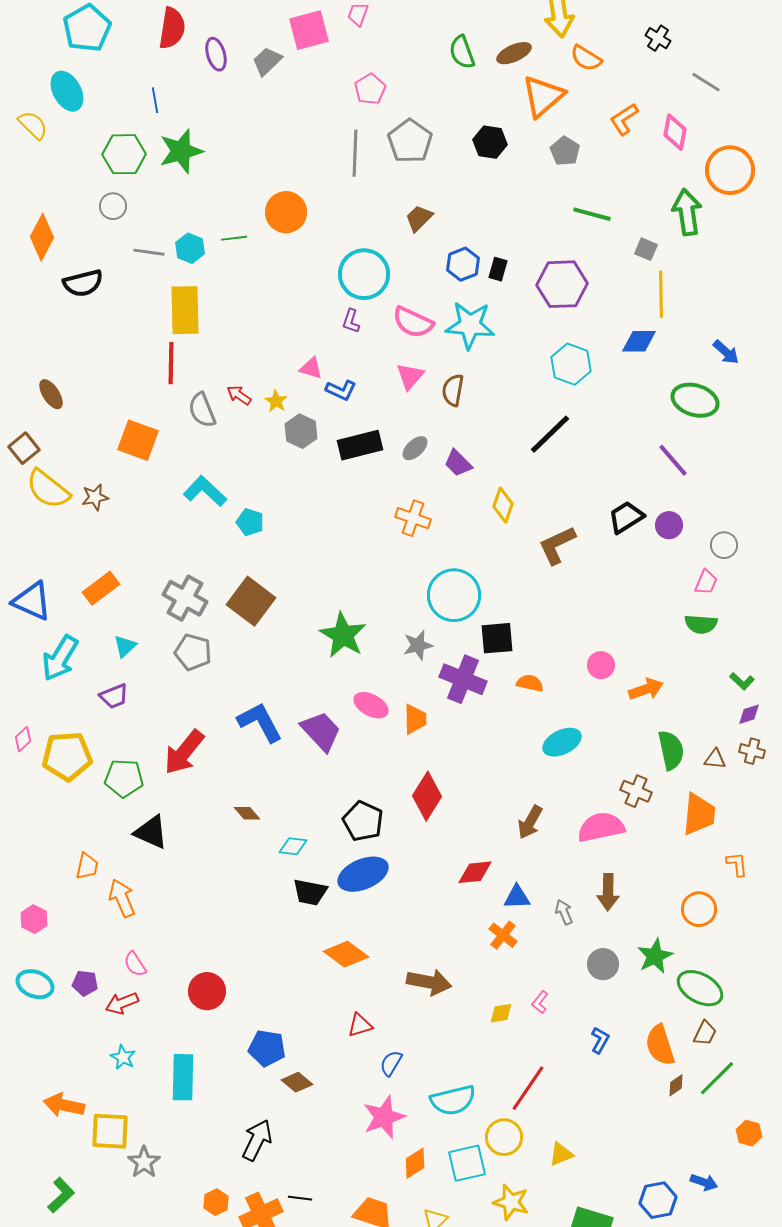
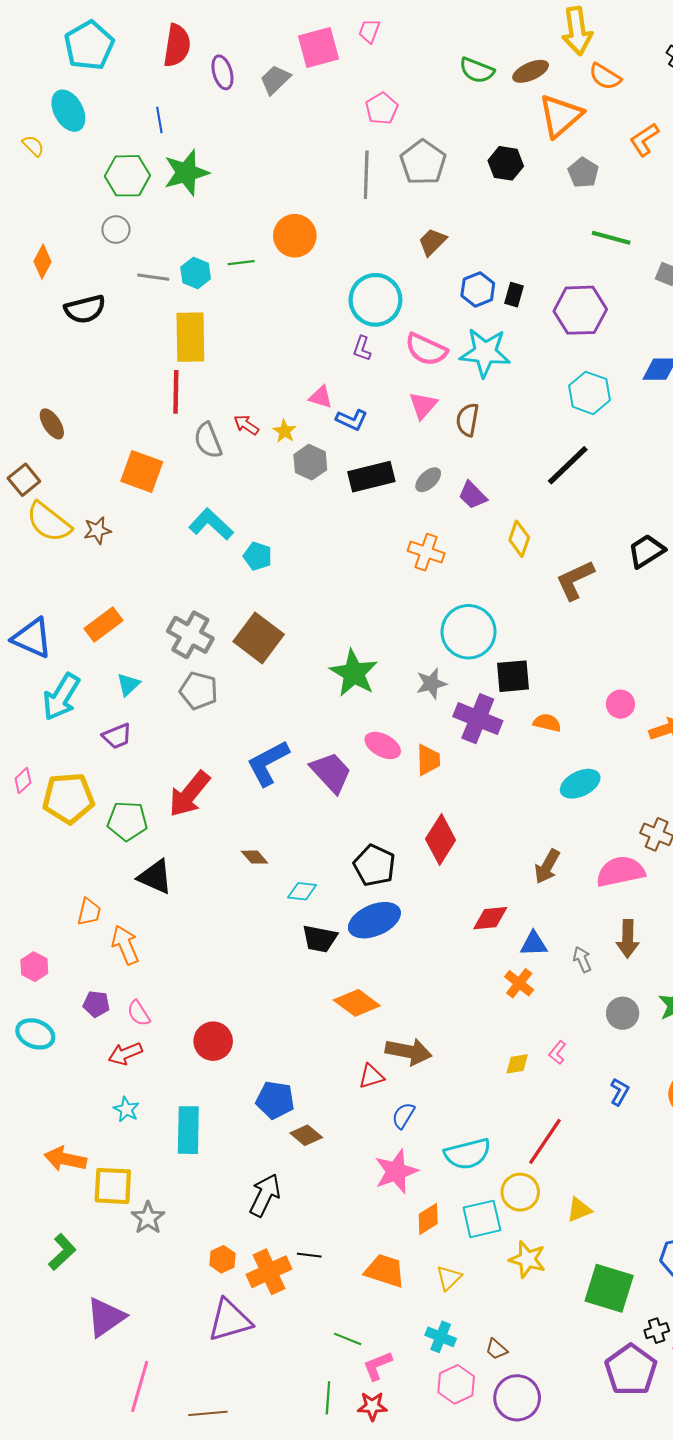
green semicircle: (462, 52) -> (477, 70), turned -48
yellow semicircle: (33, 125) -> (33, 146), size x0.7
orange diamond: (42, 237) -> (43, 262), size x0.7
blue L-shape: (260, 722) -> (268, 763), turned -90
brown arrow: (429, 982) -> (409, 1051), moved
purple pentagon: (85, 983) -> (96, 1004), moved

